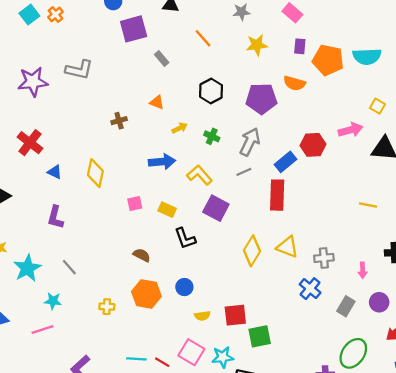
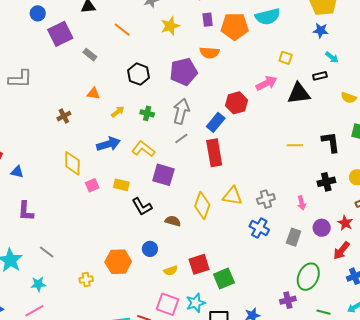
yellow diamond: (95, 173) -> (72, 163), moved
brown semicircle: (142, 255) -> (173, 221), moved

